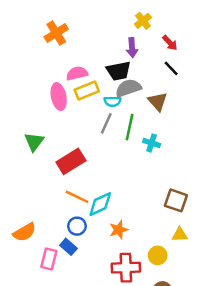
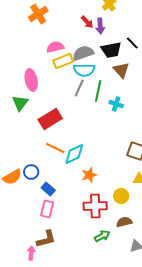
red arrow: (170, 43) -> (87, 22), moved
black trapezoid: (119, 71) -> (111, 50), moved
gray semicircle: (128, 88) -> (83, 53), moved
pink ellipse: (59, 97) -> (31, 80), moved
cyan semicircle: (112, 101) -> (84, 70), size x1.5
blue circle: (77, 226) -> (31, 172), moved
pink rectangle: (49, 259) -> (47, 209), moved

